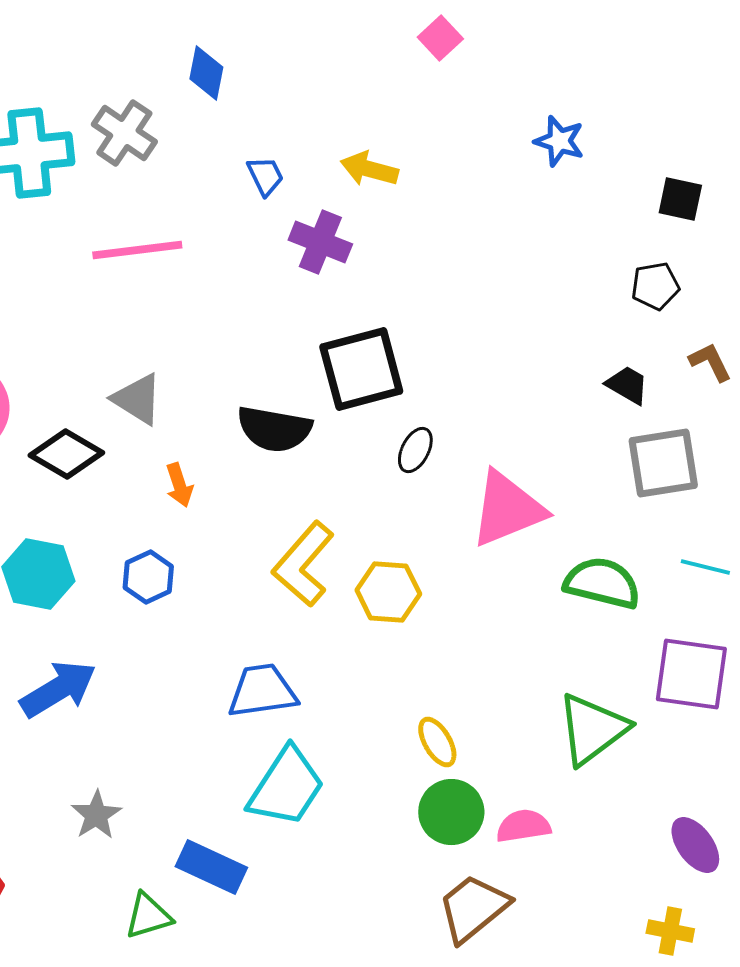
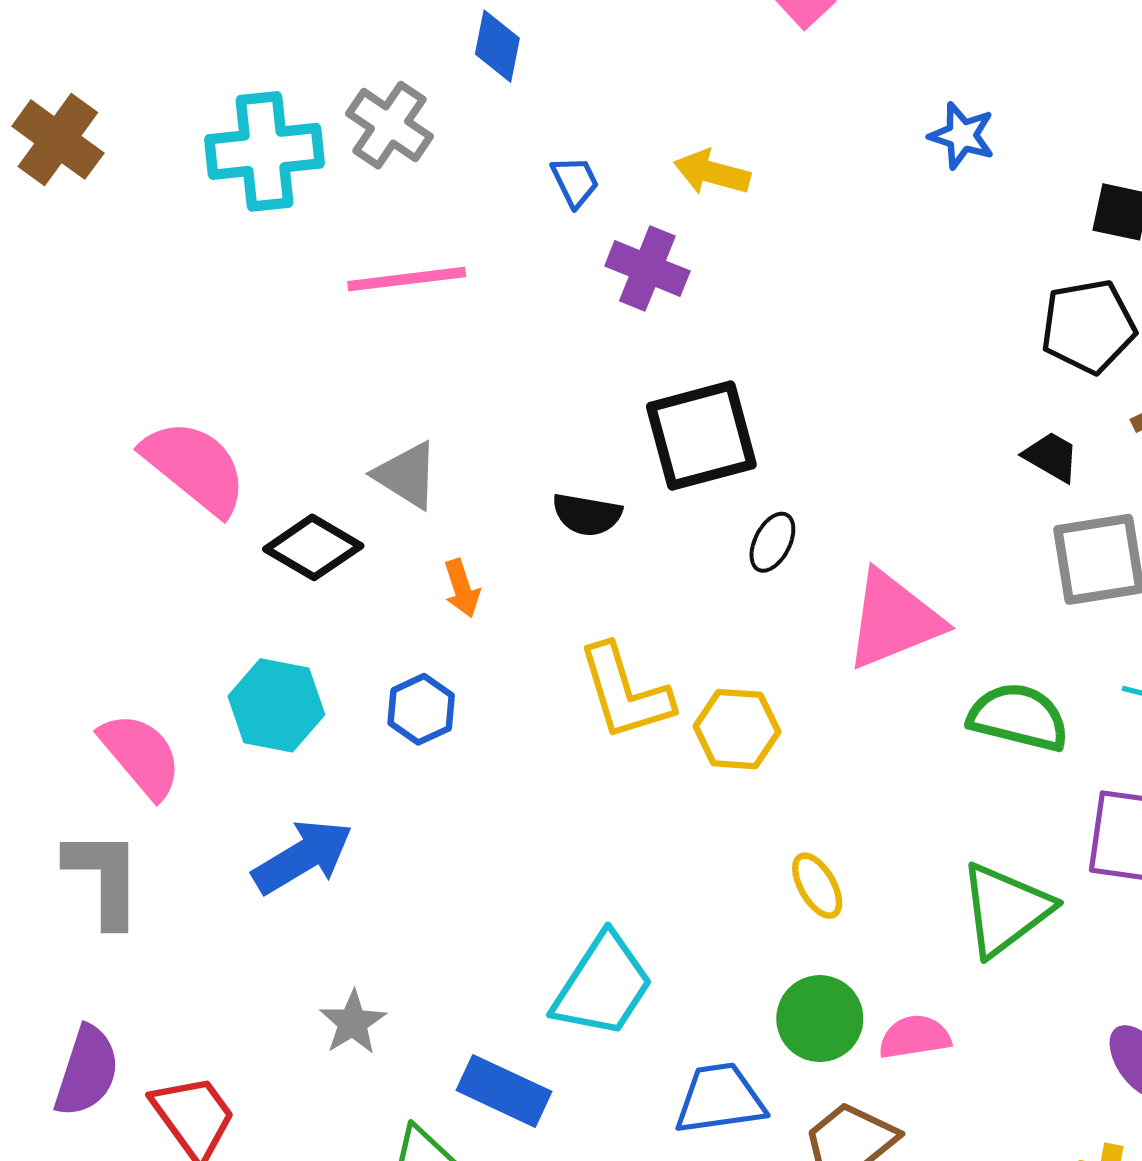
black pentagon: (655, 286) -> (1088, 326), size x1.5
black semicircle: (274, 429) -> (587, 515), size x0.7
yellow L-shape: (303, 564) -> (625, 692), turned -58
blue trapezoid: (262, 691) -> (720, 1099), moved
yellow ellipse: (437, 742) -> (817, 886), moved

